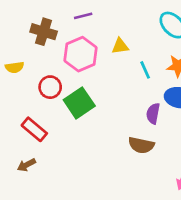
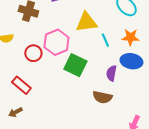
yellow triangle: (120, 46) -> (86, 22), size x1.6
pink hexagon: (80, 54) -> (56, 42), moved
green square: (79, 103) -> (75, 65), moved, turned -30

